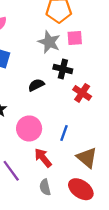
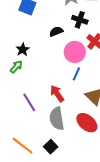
pink circle: (29, 128) -> (75, 52), moved
gray semicircle: (45, 187) -> (57, 119), size x1.6

